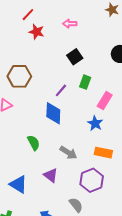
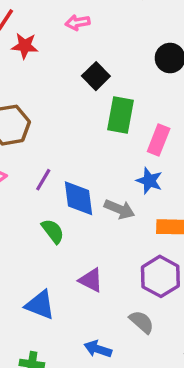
green rectangle: (85, 82) -> (121, 115), size x1.5
purple line: (61, 90) -> (43, 180), moved
blue diamond: (53, 113) -> (79, 198), moved
gray arrow: (68, 153) -> (119, 209), moved

